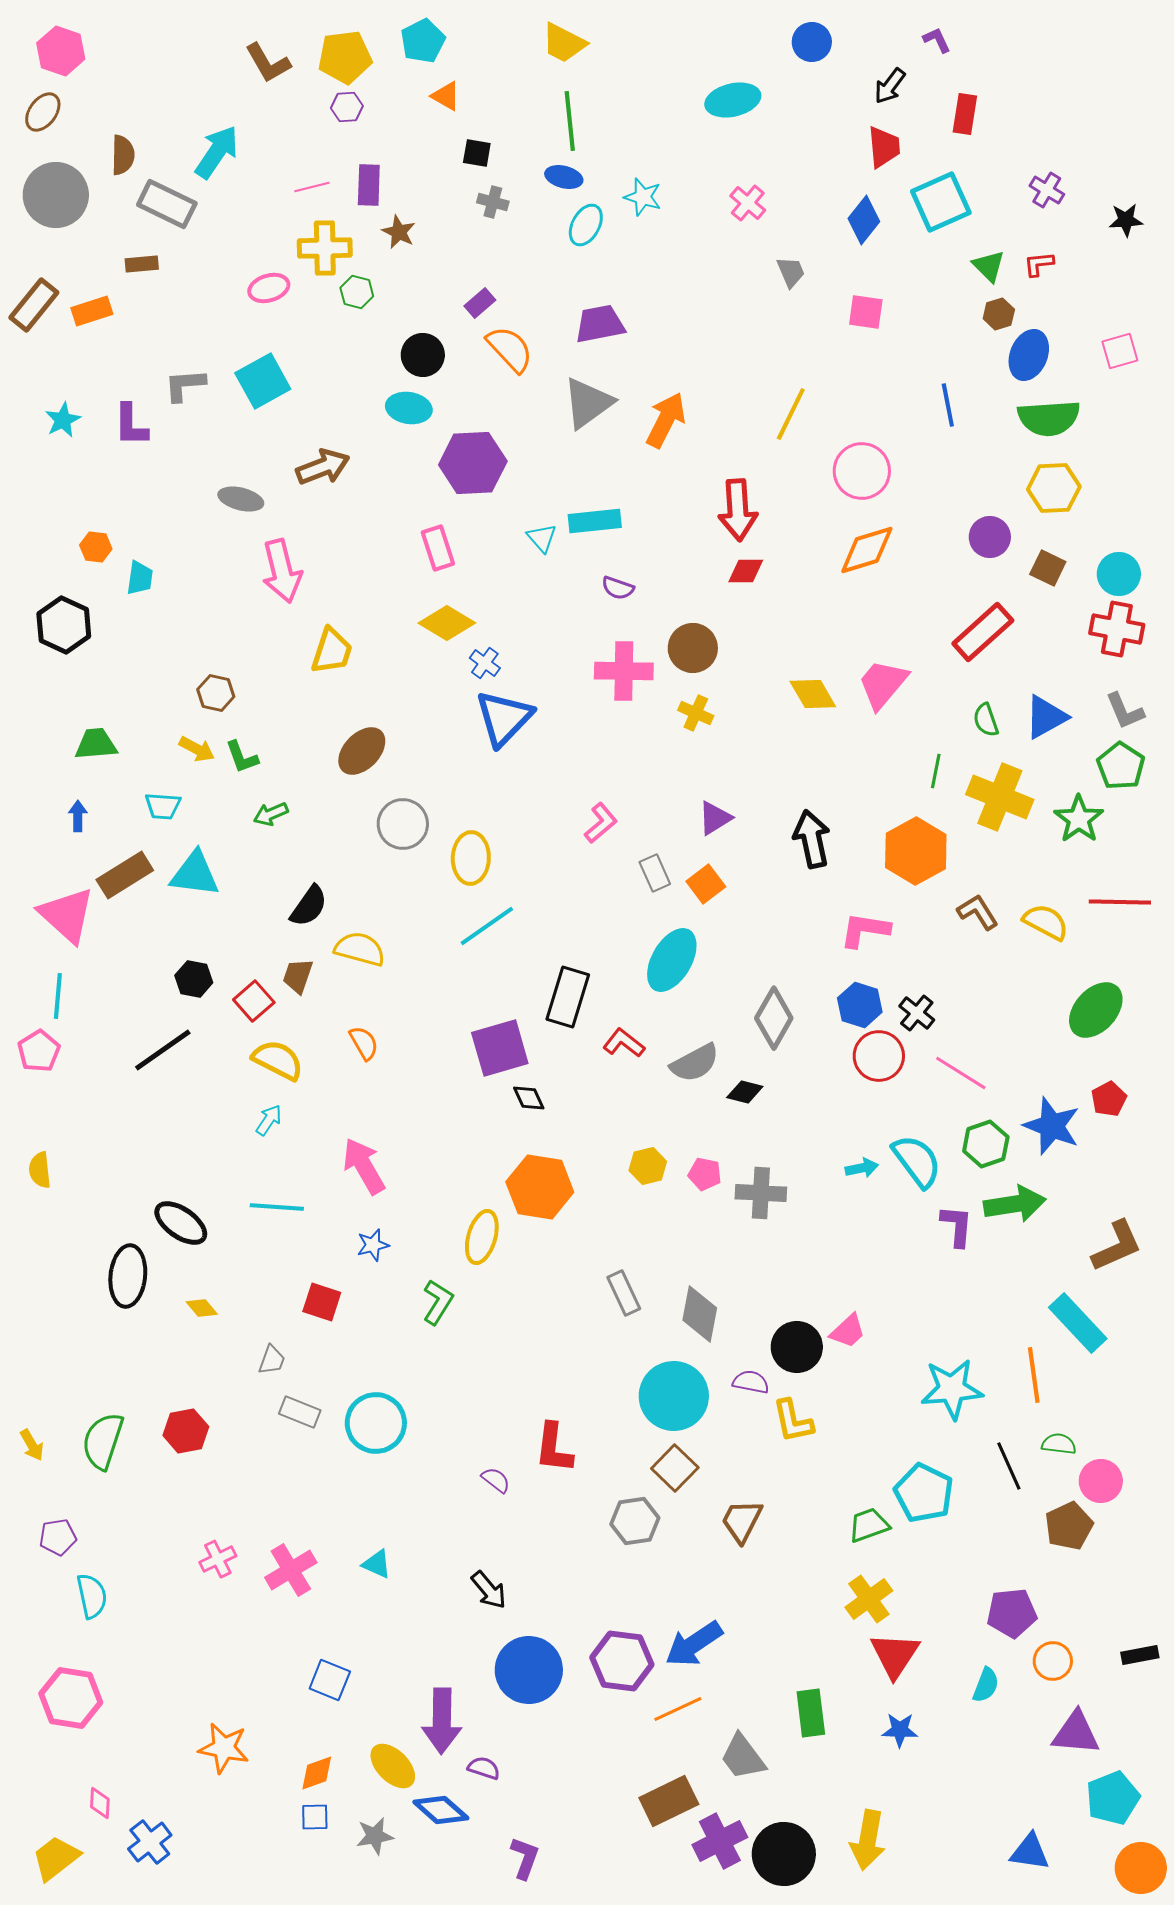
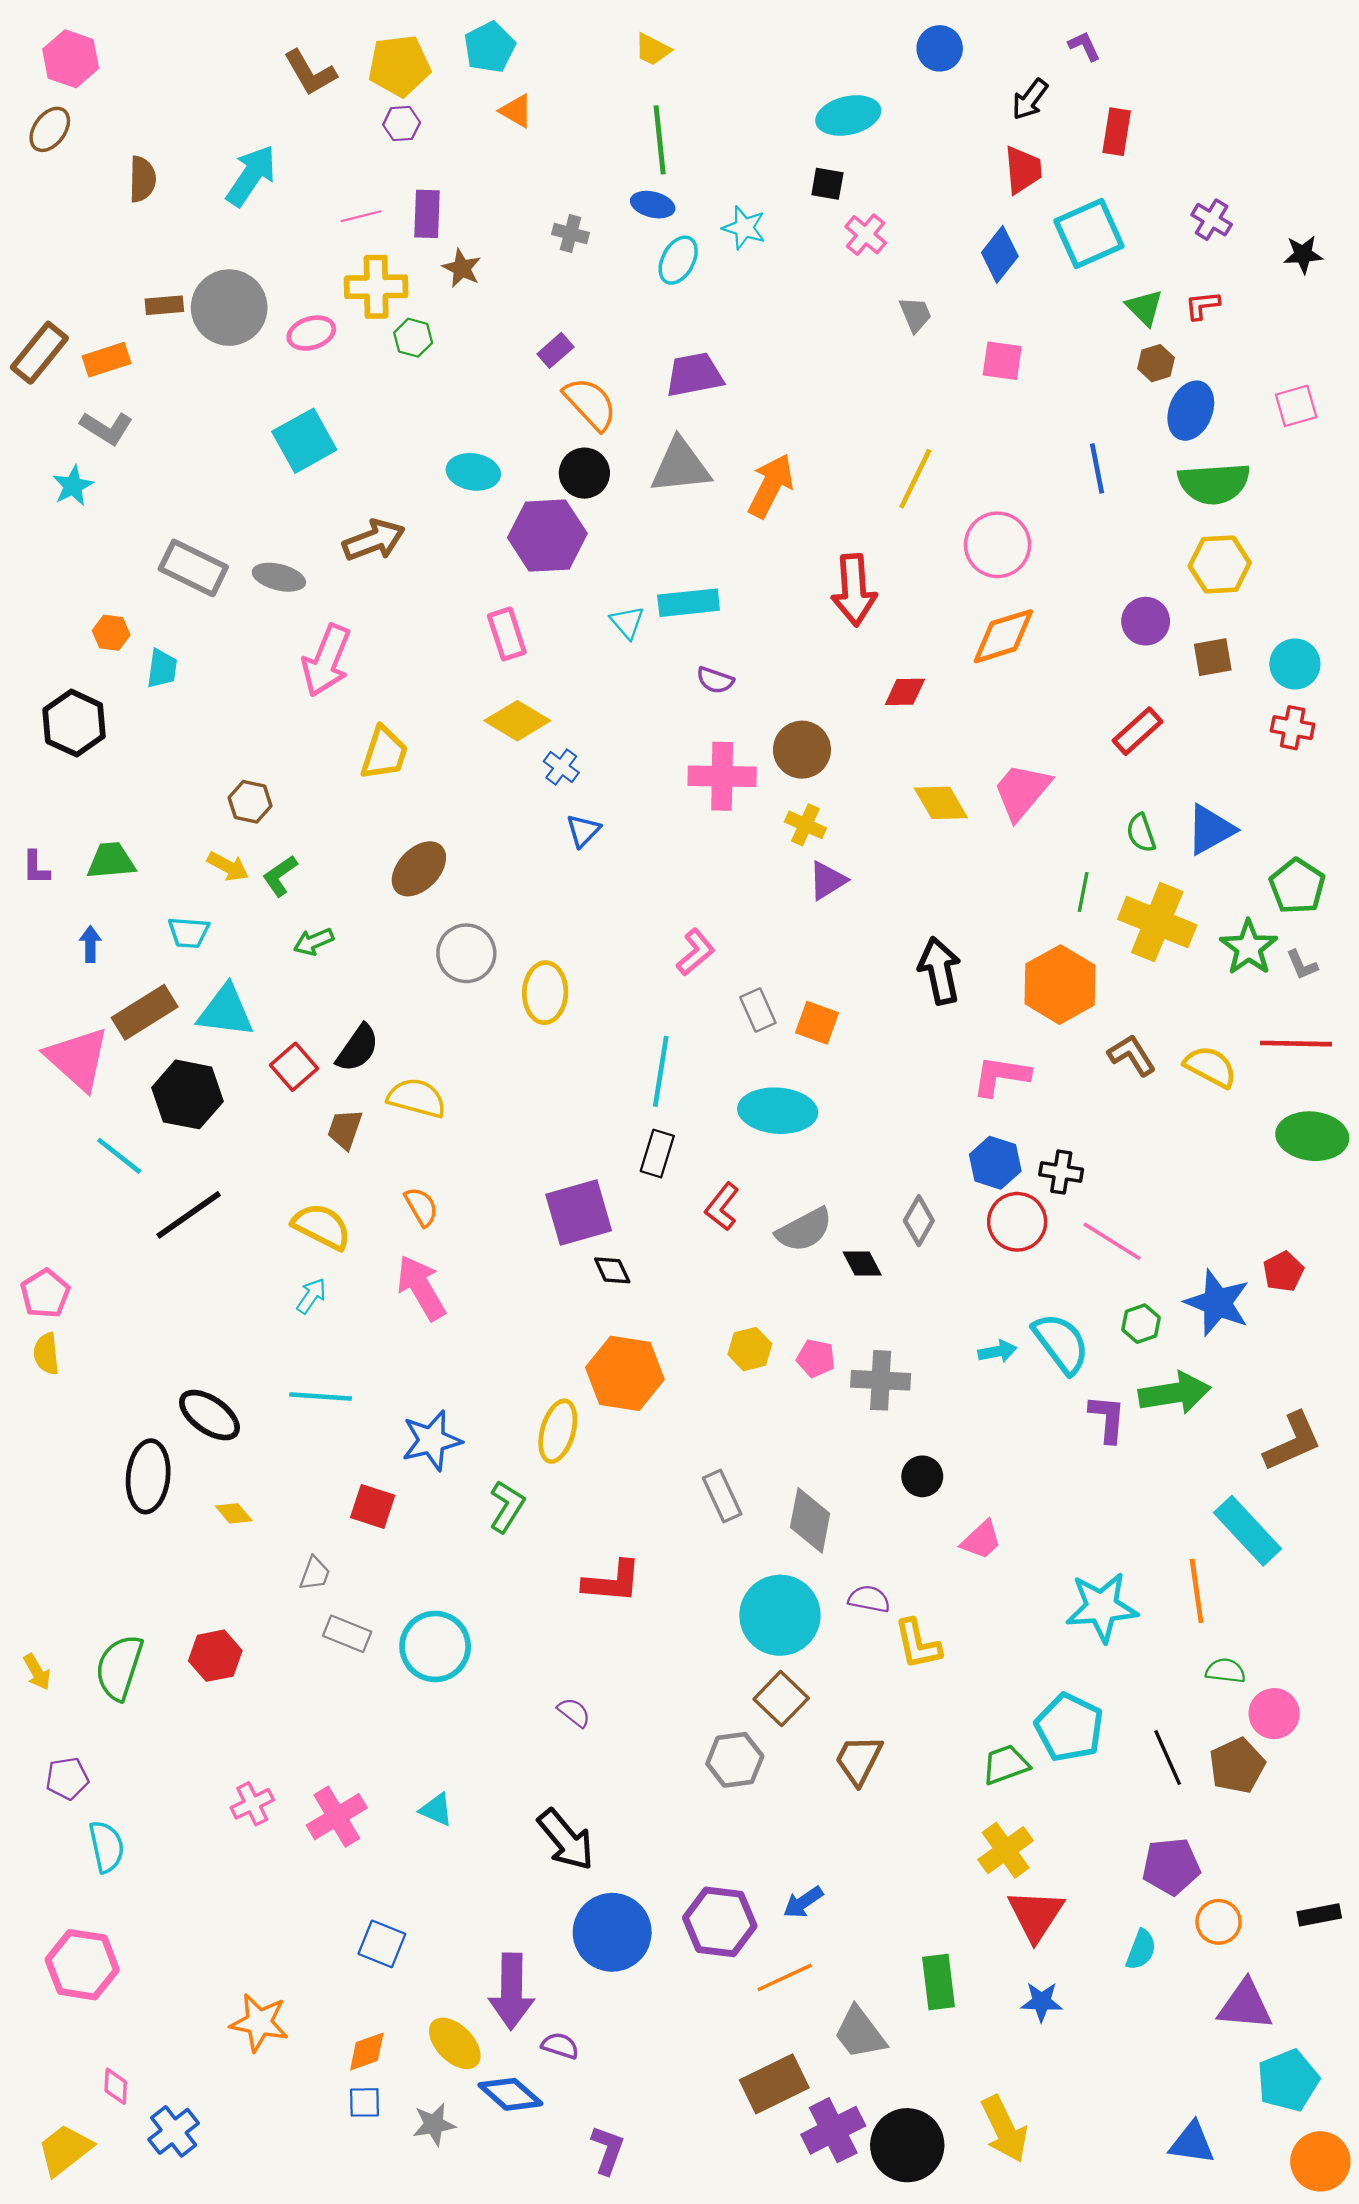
yellow trapezoid: (564, 43) -> (653, 50), size x0.7
black square: (477, 153) -> (827, 184), moved
gray circle: (56, 195) -> (229, 308), moved
gray rectangle: (167, 204) -> (193, 568), moved
black circle: (423, 355) -> (584, 473), moved
gray L-shape: (185, 385) -> (106, 428), moved, turned -144
gray triangle: (588, 403) -> (680, 466), turned 30
purple L-shape: (131, 425) -> (36, 868), moved, size x0.7
brown square: (1048, 568) -> (1213, 657), turned -36
pink arrow: (282, 571) -> (326, 661), turned 36
red diamond: (746, 571) -> (905, 692), moved
red cross: (1117, 629) -> (1293, 728), size x0.7
red rectangle: (983, 632) -> (1138, 731), size x0.7
gray L-shape: (1125, 711) -> (1302, 965), moved, size x0.7
blue triangle: (504, 718) -> (583, 831), size x0.5
green L-shape: (242, 757) -> (280, 876), turned 75
purple triangle: (715, 818) -> (827, 880), moved
orange square: (706, 884) -> (817, 1023), turned -33
cyan line: (487, 926) -> (661, 1071), moved, turned -46
cyan ellipse: (672, 960) -> (778, 1111), turned 64
black hexagon: (194, 979) -> (187, 1094), moved, size x1.6
cyan line: (58, 996) -> (119, 1156), moved, turned -57
black rectangle: (568, 997) -> (657, 1153), size x0.7
red square: (254, 1001) -> (294, 1067), moved
green ellipse: (1096, 1010) -> (1312, 1136), moved, turned 54
black cross: (917, 1013) -> (1061, 1172), turned -30
gray diamond: (774, 1018) -> (919, 1221), moved, size x0.7
red L-shape: (624, 1043) -> (722, 1207), turned -90
pink pentagon: (39, 1051) -> (45, 1294), moved
black diamond: (745, 1092) -> (862, 1263), turned 48
green hexagon: (986, 1144) -> (1141, 1324), size x0.7
pink arrow: (364, 1166) -> (421, 1288), moved
blue star: (373, 1245) -> (432, 1440), size x1.6
black circle: (797, 1347) -> (922, 1476), moved, size x0.7
red L-shape: (554, 1448) -> (612, 1582), moved, turned -92
black line: (1009, 1466) -> (1168, 1758), moved
black arrow: (489, 1590) -> (566, 1840), size x1.4
blue arrow: (694, 1644) -> (803, 1902), size x0.6
yellow arrow: (868, 1840) -> (1004, 2129), turned -36

